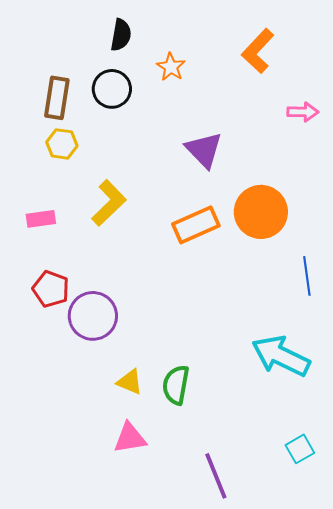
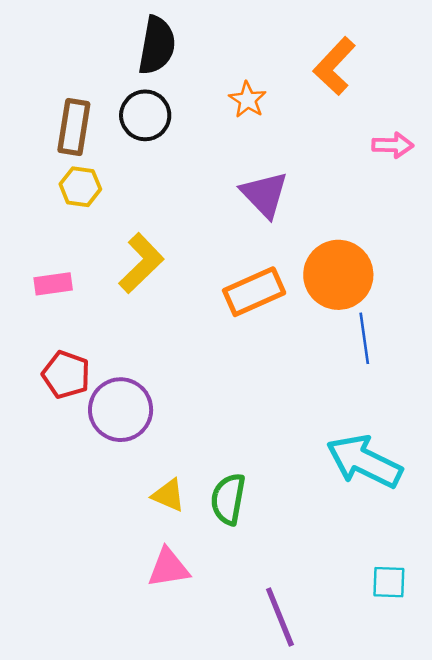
black semicircle: (121, 35) -> (157, 45), size x1.4
orange star: (171, 67) -> (248, 100), moved
blue line: (307, 276) -> (364, 338), moved
cyan square: (300, 449) -> (389, 582), turned 32

